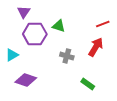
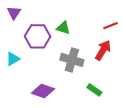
purple triangle: (24, 12) -> (14, 13), moved
gray cross: (67, 56) -> (72, 60), size x1.5
purple diamond: (26, 80) -> (43, 91), moved

